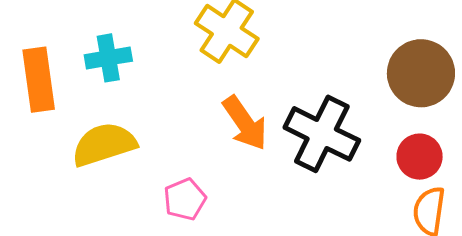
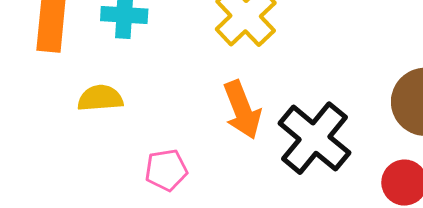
yellow semicircle: (104, 144) -> (100, 98), size x0.7

